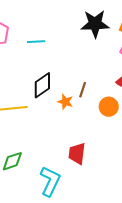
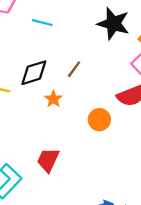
brown line: (83, 90) -> (74, 69), moved

